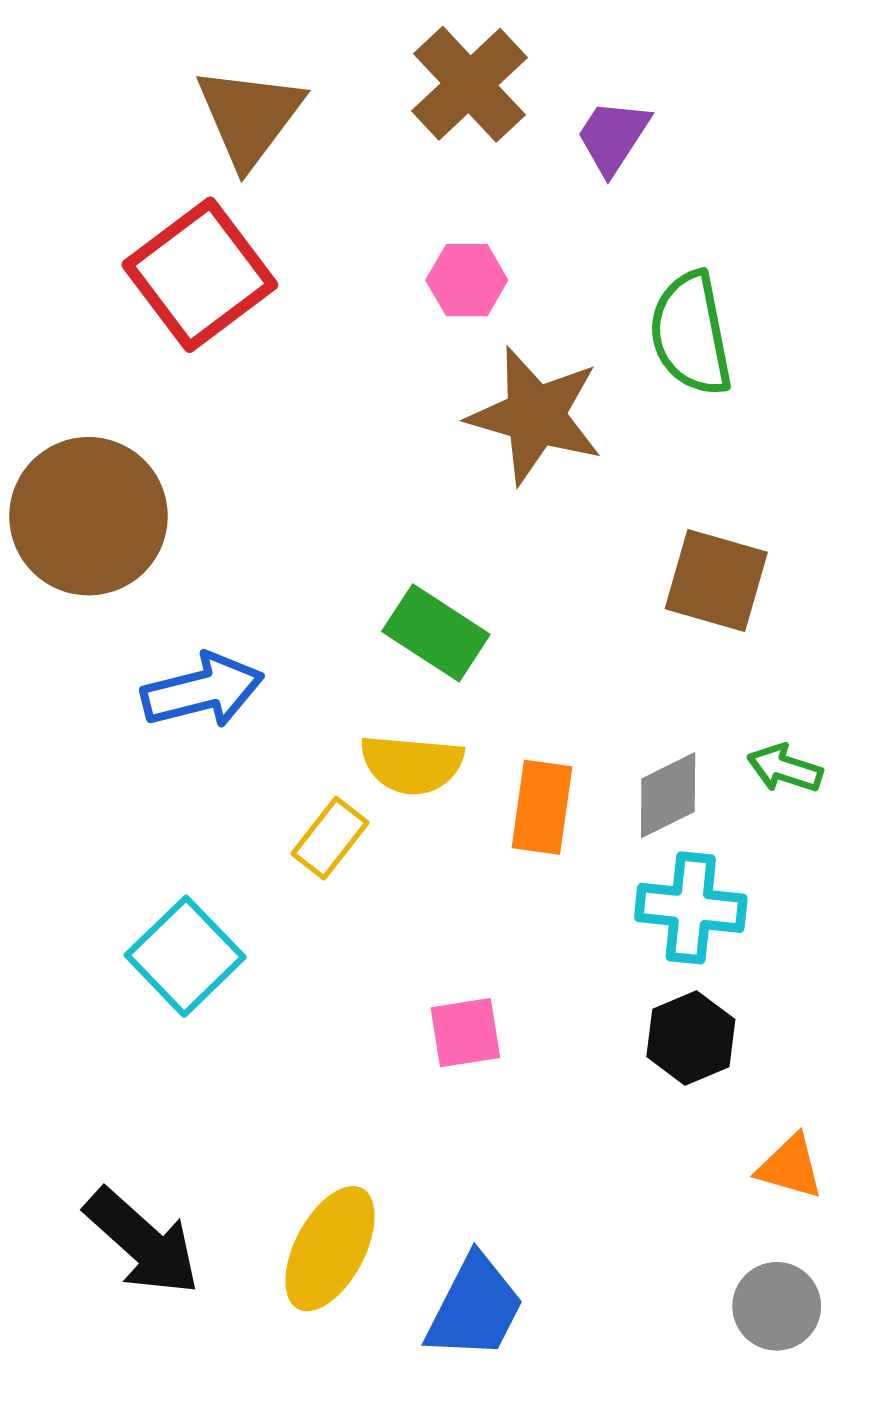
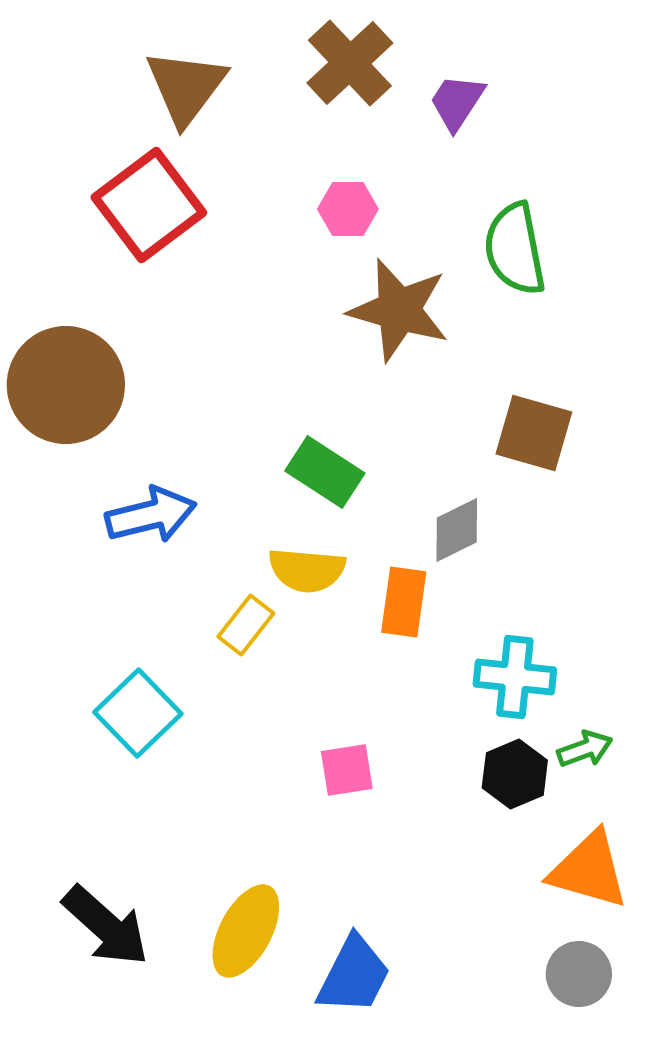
green arrow: (785, 768) -> (585, 749), moved, turned 142
gray diamond: (668, 795) -> (457, 530), moved
orange triangle: (790, 1167) -> (589, 870), size x1.6

